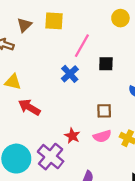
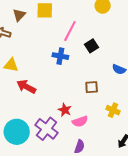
black square: (106, 64) -> (92, 46), turned -32
blue cross: (70, 74) -> (60, 56), turned -35
pink semicircle: (102, 136) -> (80, 121), moved

